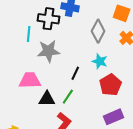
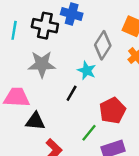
cyan line: (29, 34) -> (14, 30), moved
cyan star: (100, 61) -> (87, 70), moved
green line: (68, 97) -> (89, 133), moved

